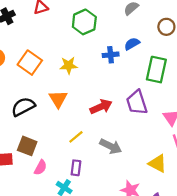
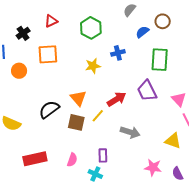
blue semicircle: (132, 44) -> (142, 32), moved
orange square: (30, 63) -> (48, 54), moved, turned -30
yellow star: (69, 65) -> (93, 66), moved
yellow line: (76, 137) -> (98, 116), moved
brown square: (27, 146) -> (76, 122), moved

